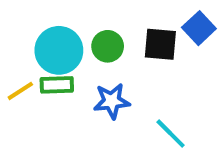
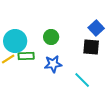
black square: (160, 44) -> (91, 47), moved
cyan circle: (59, 50) -> (15, 41), moved

